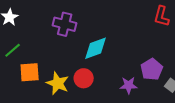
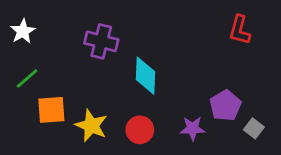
cyan diamond: (96, 48) -> (145, 76), turned -68
red circle: (84, 78) -> (140, 130), moved

